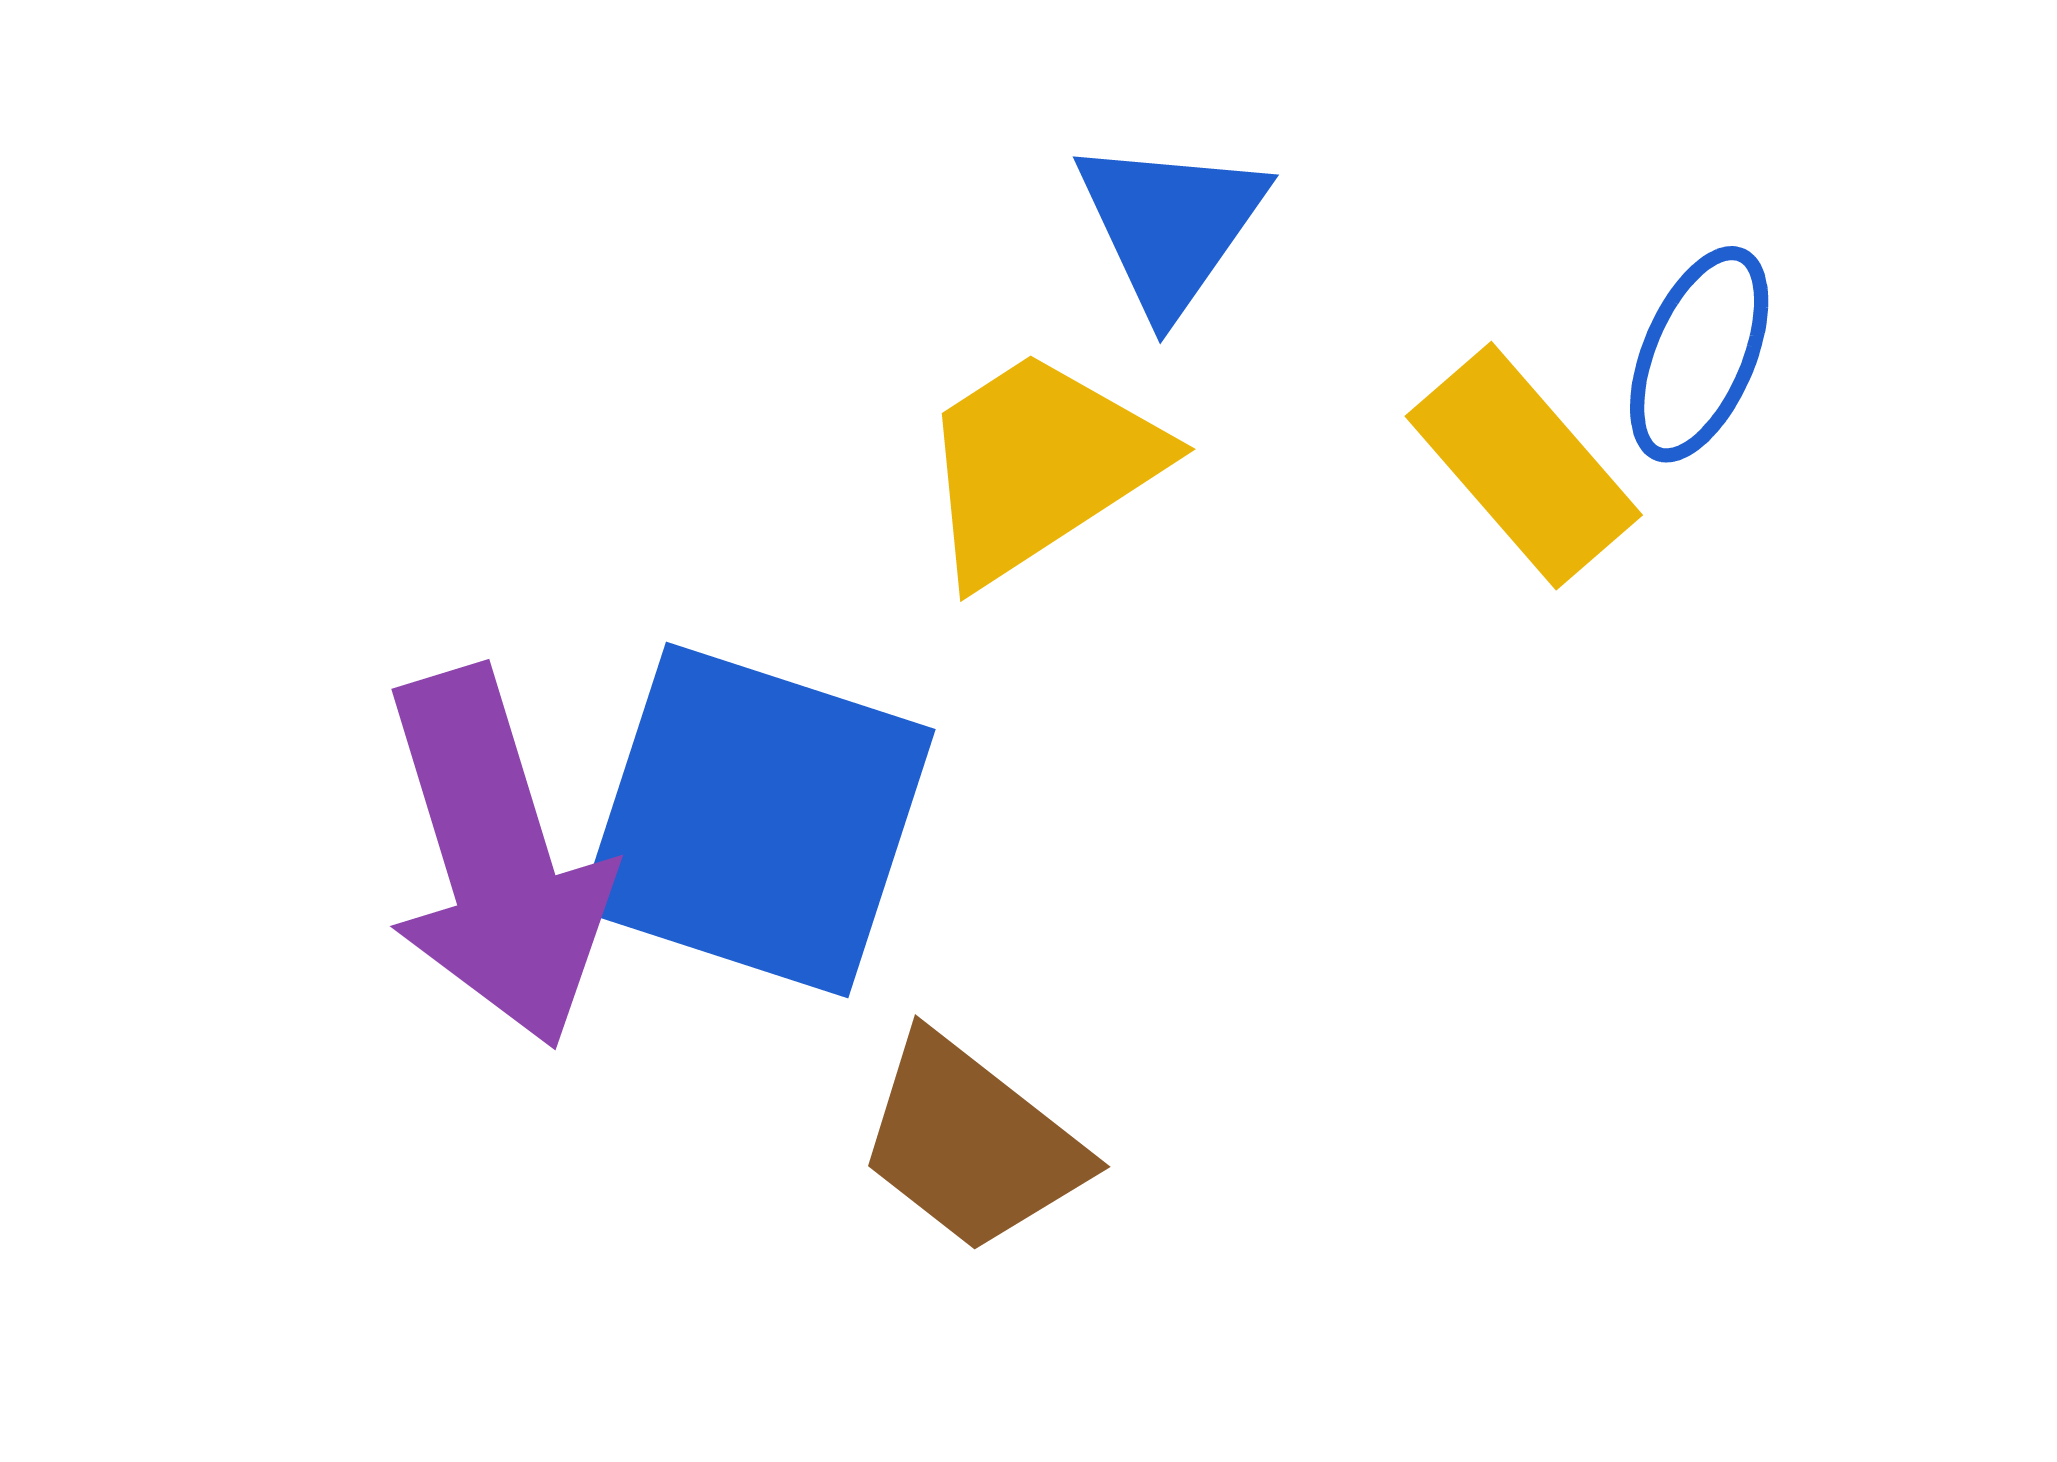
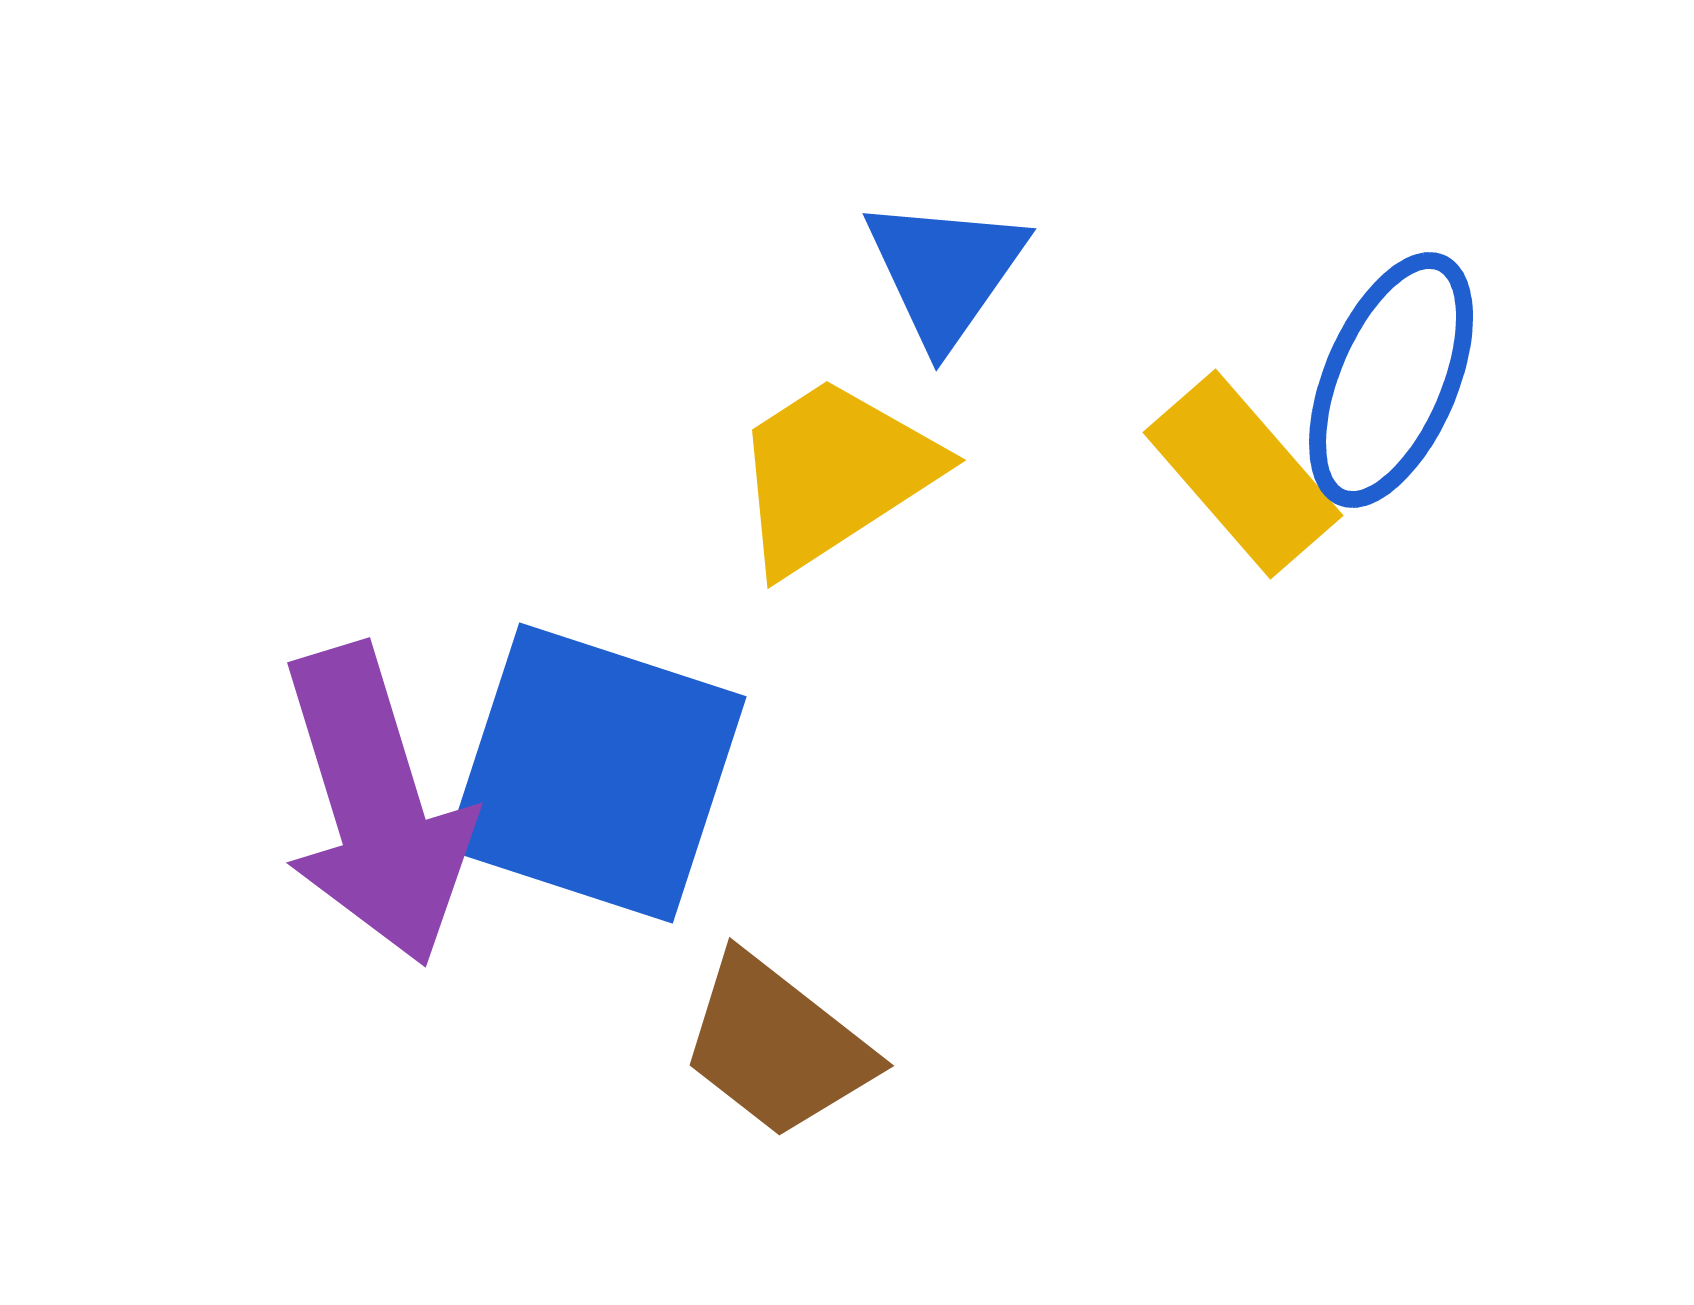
blue ellipse: (1699, 354) -> (1391, 380), size x1.4

